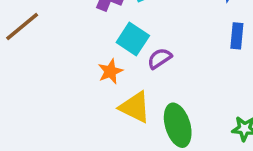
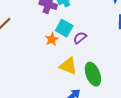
orange star: (110, 71) -> (52, 39), moved

